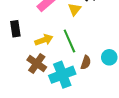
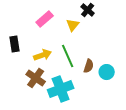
brown semicircle: (86, 62) -> (89, 66), moved

